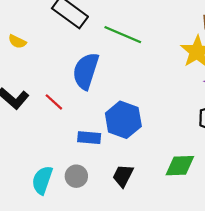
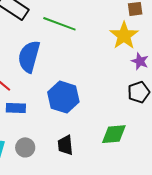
blue rectangle: (89, 138) -> (16, 108), moved
black trapezoid: (123, 176) -> (65, 145), turned -30

